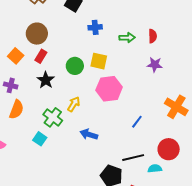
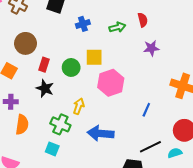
red rectangle: (41, 56) -> (44, 65), moved
blue arrow: (89, 134) -> (101, 133), size x1.4

